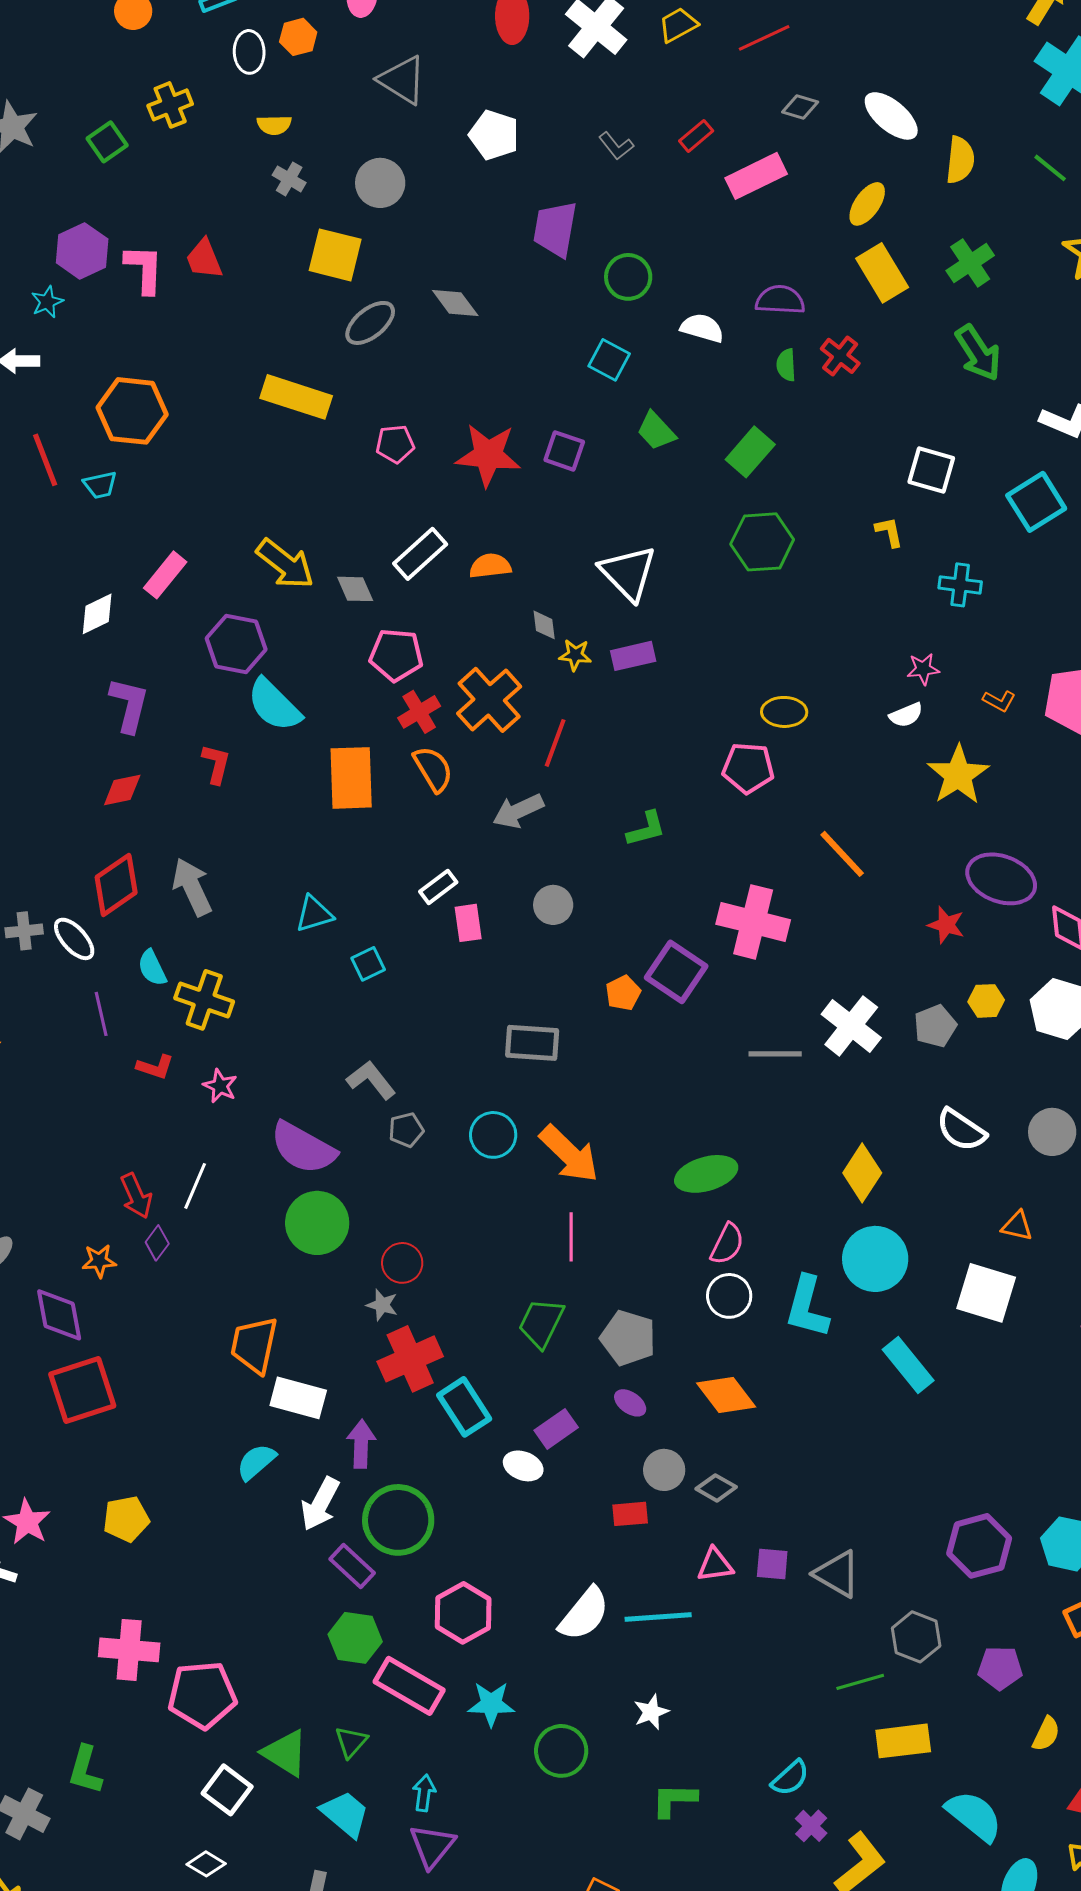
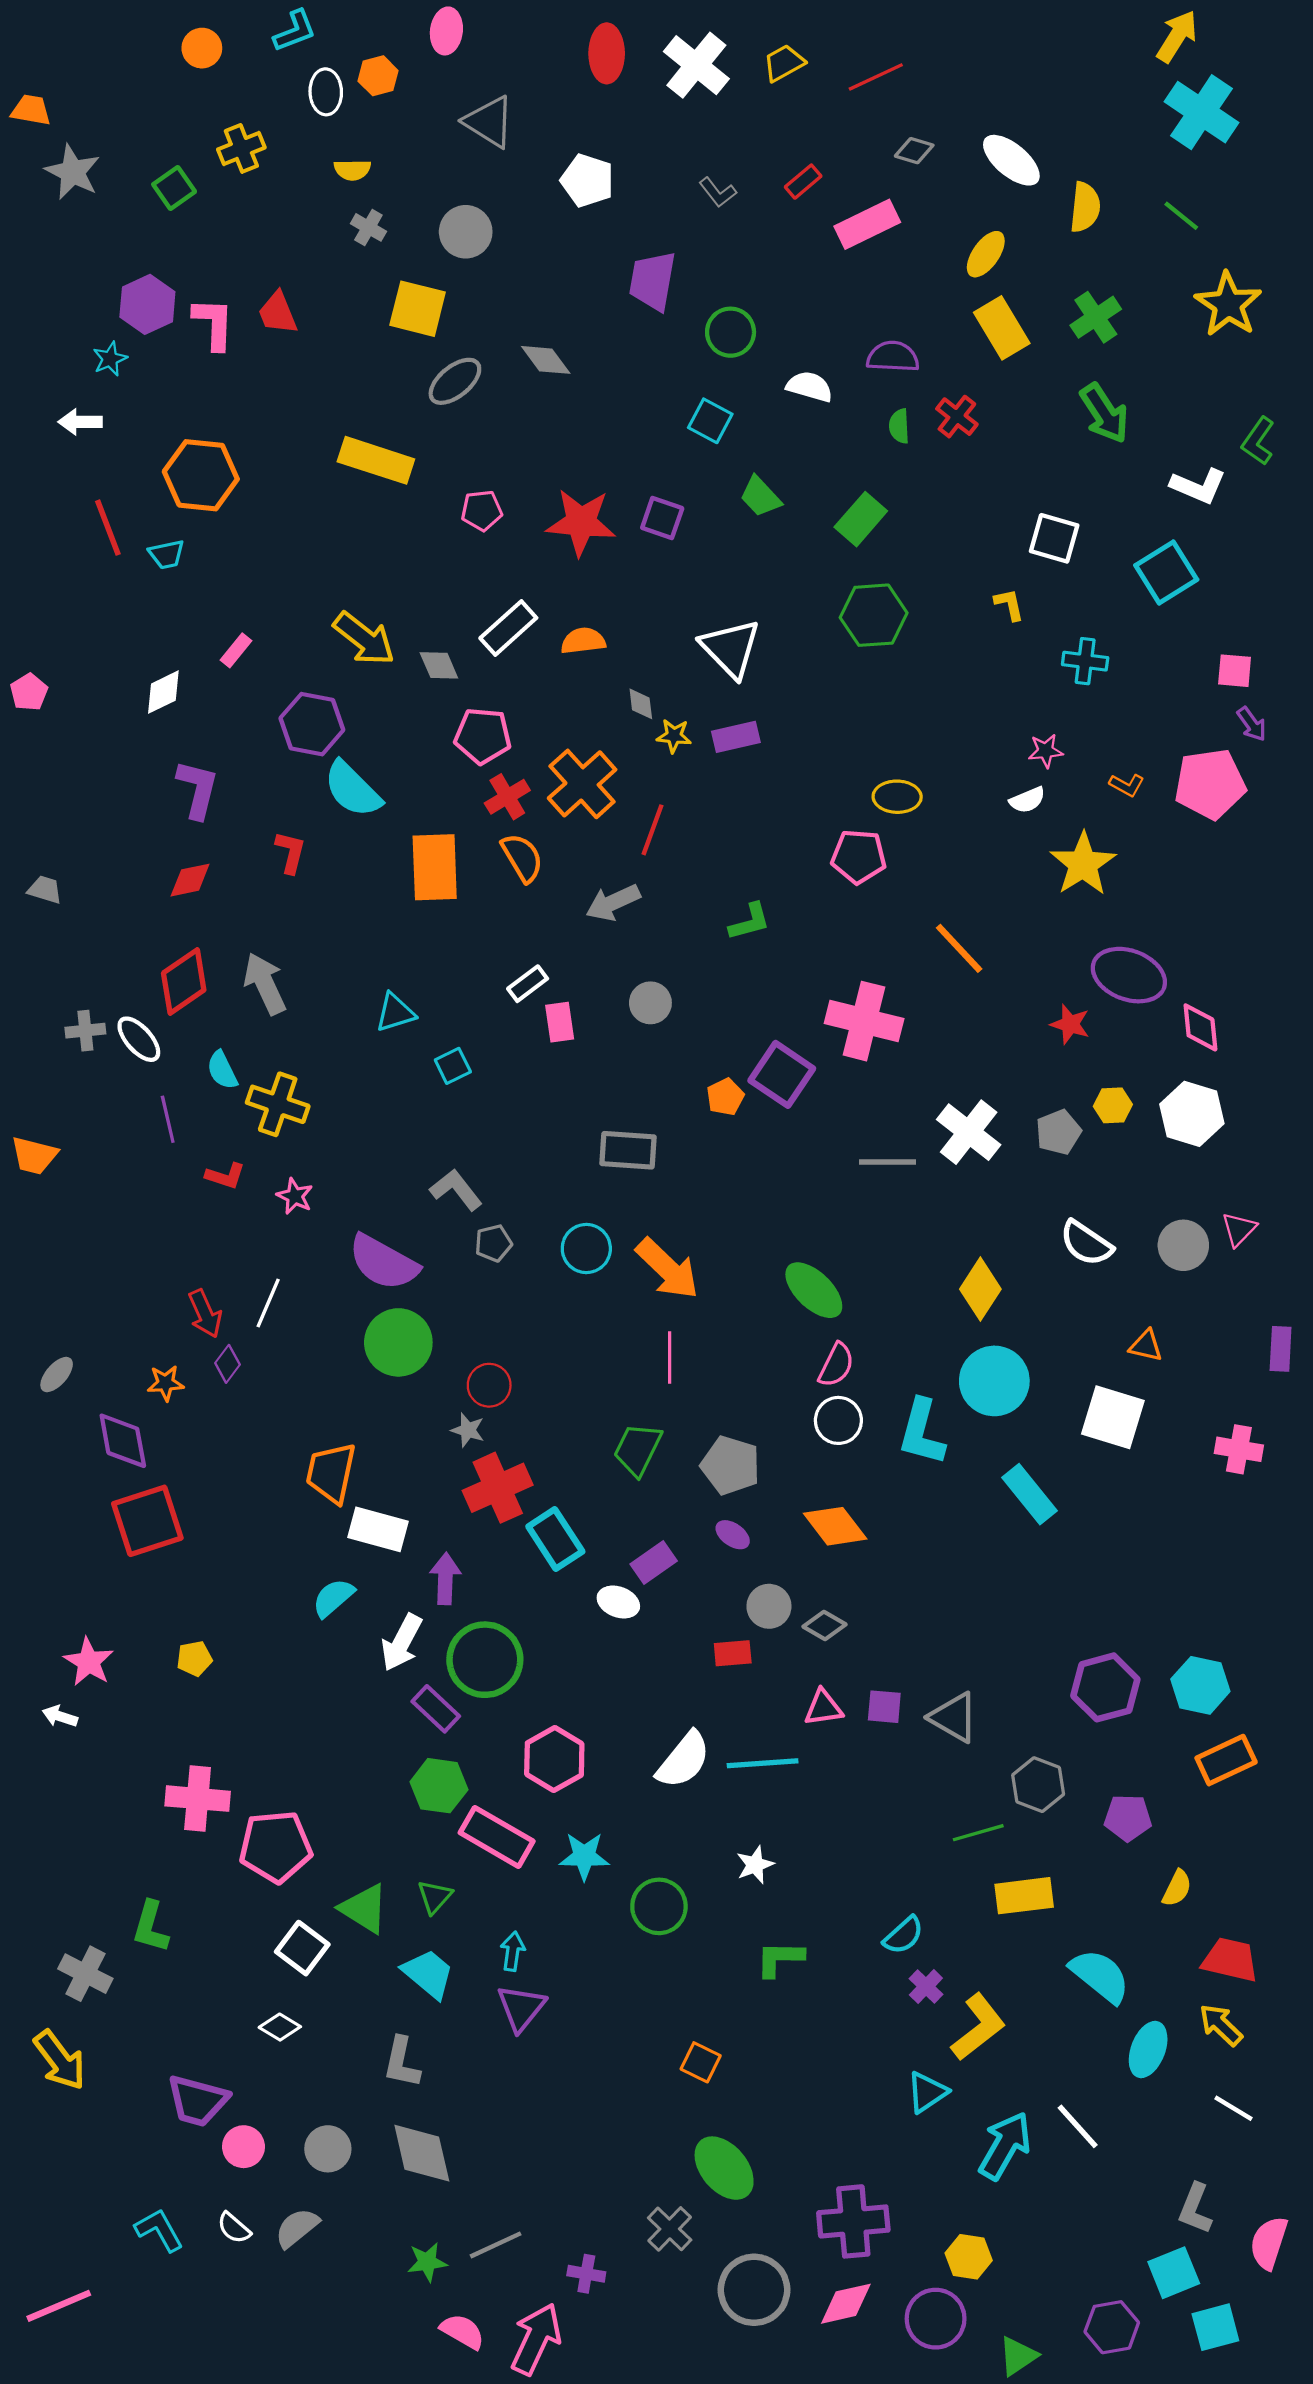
pink rectangle: (165, 575) -> (236, 650), size x0.7
green ellipse: (706, 1174) -> (814, 1290), turned 60
yellow pentagon: (126, 1519) -> (194, 1659), size x0.7

